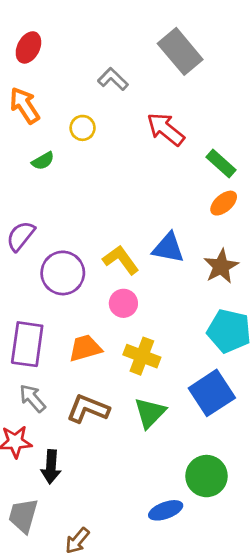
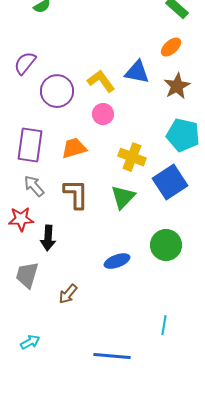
orange ellipse: (224, 203) -> (171, 47), moved
yellow cross: (142, 356) -> (132, 157), moved
brown L-shape: (88, 409) -> (76, 194), turned 68
blue ellipse: (166, 510) -> (117, 261), moved

